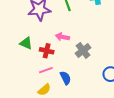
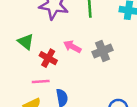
gray cross: (83, 50) -> (103, 51), moved

